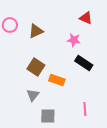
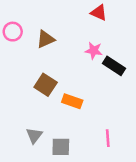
red triangle: (86, 18) -> (99, 13), moved
black rectangle: (84, 63) -> (114, 66), moved
gray triangle: (33, 95) -> (34, 135), moved

